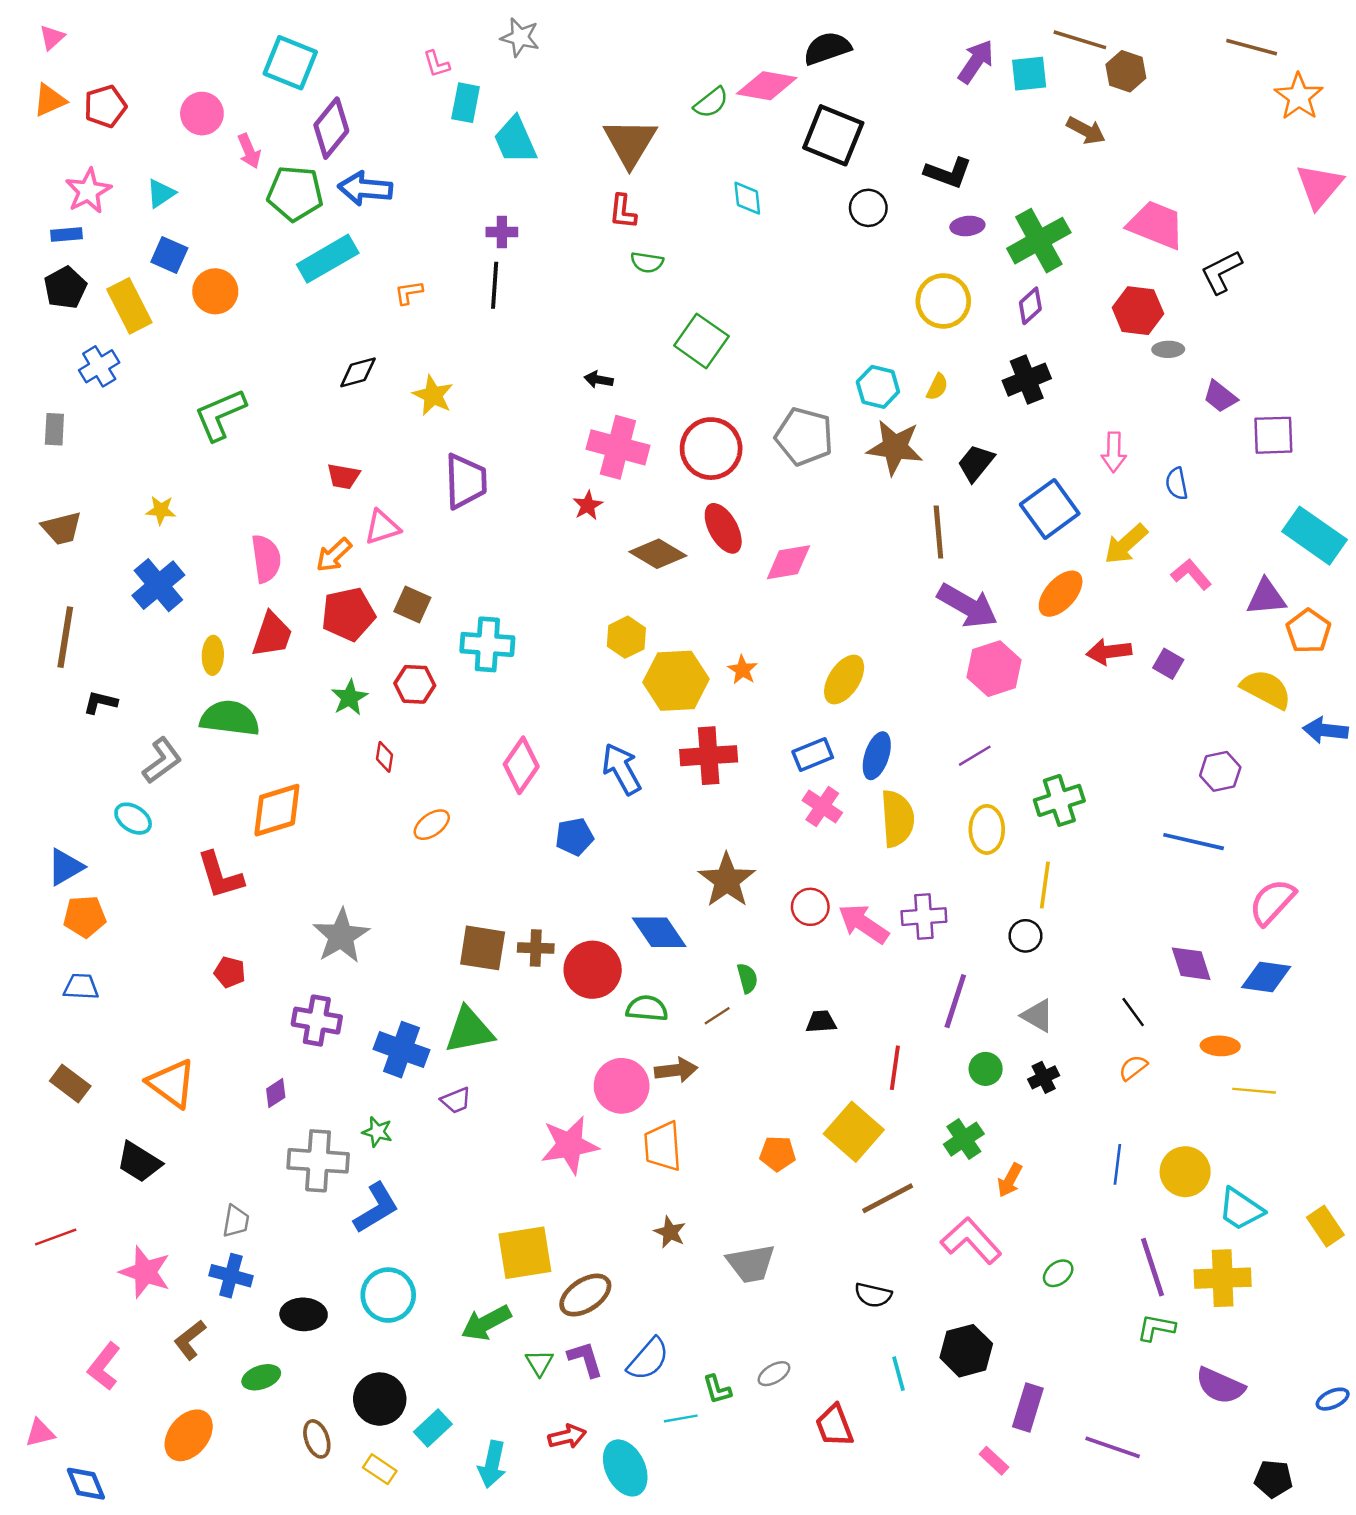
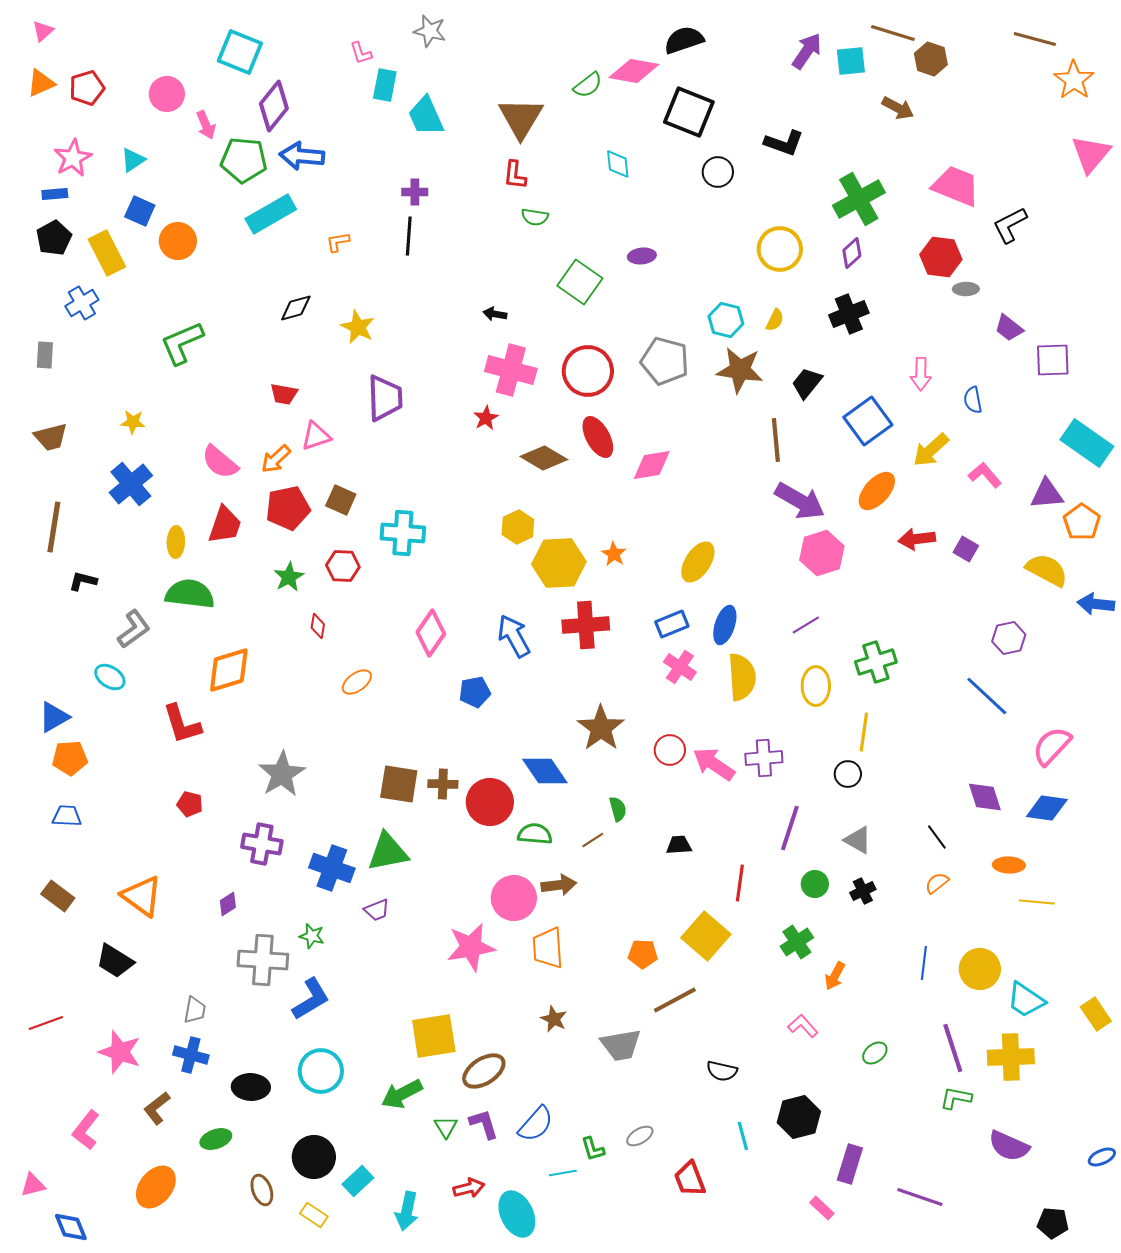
purple ellipse: (967, 226) -> (642, 256), moved
pink semicircle: (266, 559) -> (220, 462), turned 138
blue line: (1194, 842) -> (987, 696), turned 30
brown line: (888, 1198) -> (675, 1000), moved
pink L-shape: (971, 1241) -> (803, 1026), size x0.6

